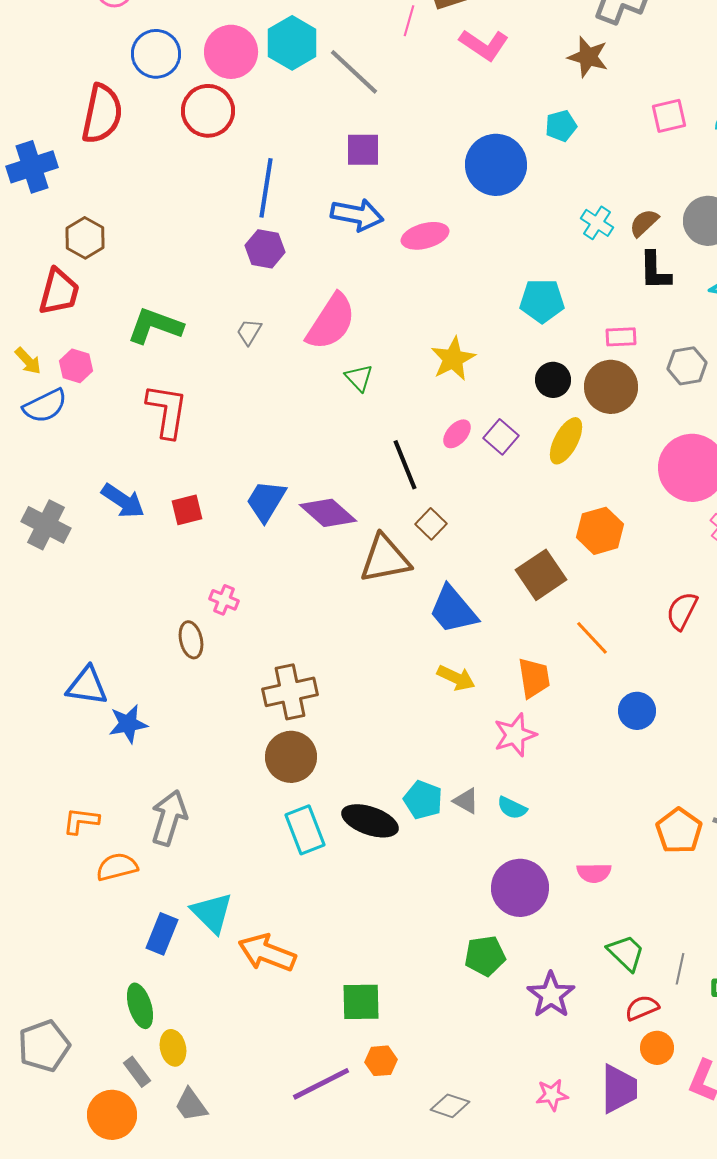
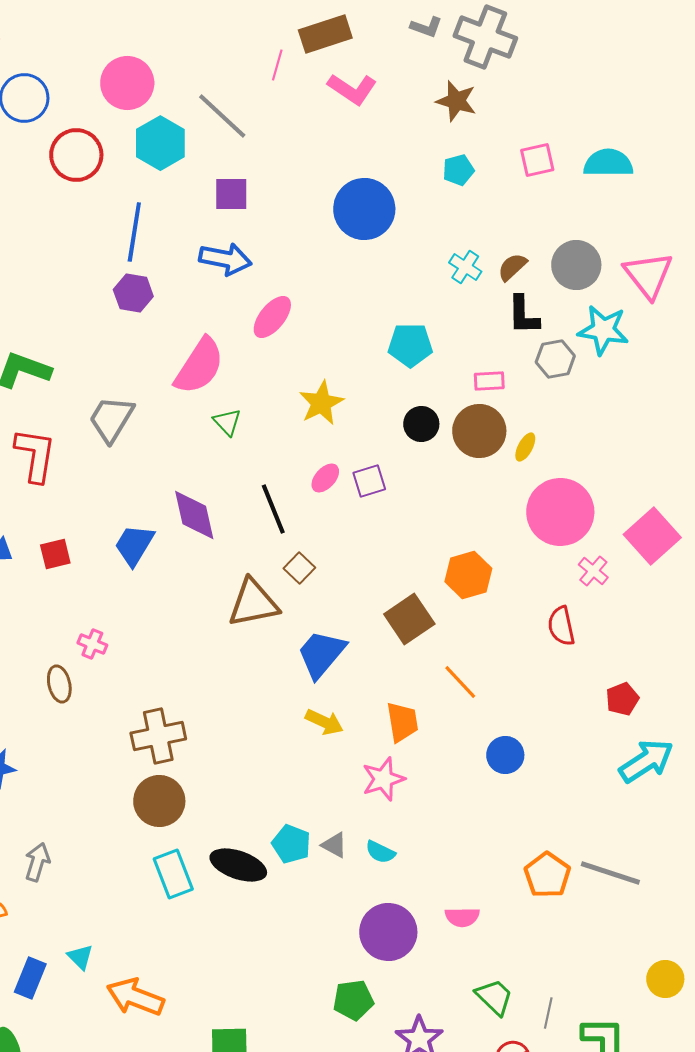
cyan hexagon: (292, 43) -> (160, 143), moved
pink circle: (231, 52) -> (127, 83), moved
cyan pentagon: (561, 126) -> (458, 170), moved
pink ellipse: (425, 236) -> (272, 317), moved, turned -36
gray trapezoid: (249, 332) -> (111, 419), moved, size x1.8
gray hexagon: (687, 366) -> (555, 359), moved
purple square: (501, 437) -> (369, 481), turned 32
yellow ellipse: (566, 441) -> (525, 447), moved, size x0.6
purple diamond: (328, 513) -> (194, 515), moved, turned 36
blue trapezoid: (453, 610) -> (321, 654), turned 80
red semicircle: (682, 611) -> (561, 626), moved, turned -39
gray arrow: (169, 818) -> (37, 862), size x0.7
cyan triangle: (212, 913) -> (80, 957), size x0.6

